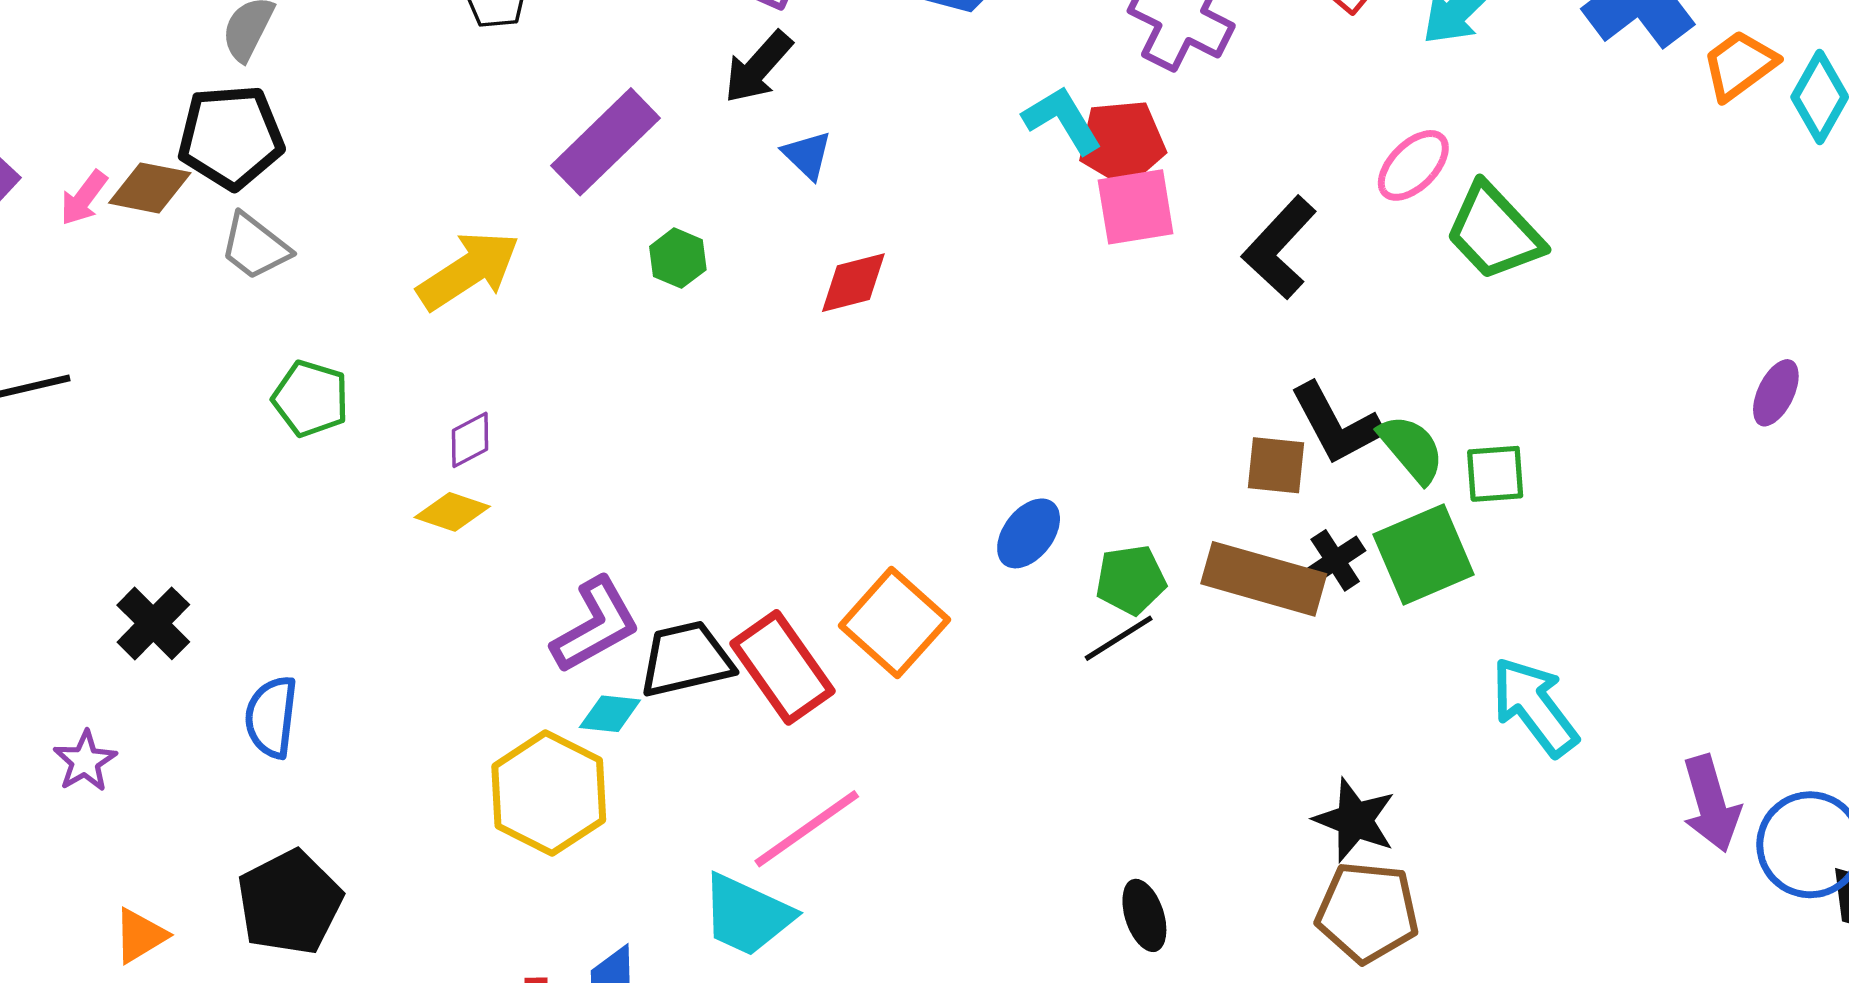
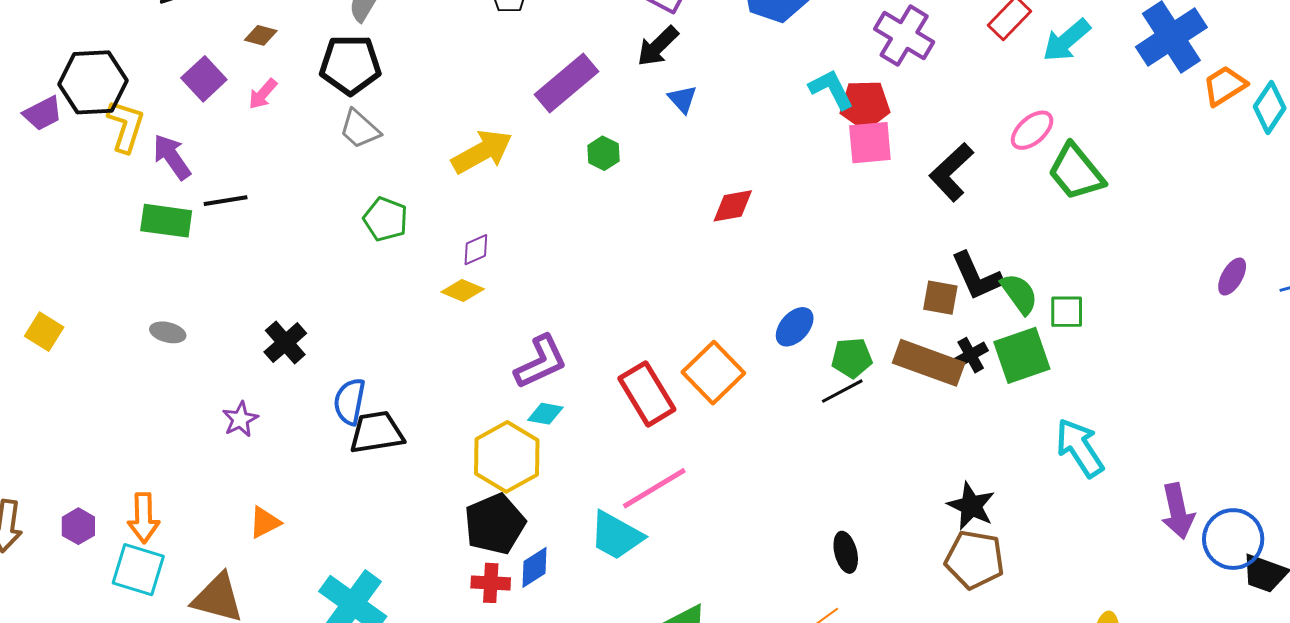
brown diamond: (150, 188) -> (261, 35), moved, size x0.7
red diamond: (853, 283) -> (733, 206), moved
black trapezoid: (686, 659) -> (377, 432), moved
black pentagon: (290, 902) -> (495, 524), moved

